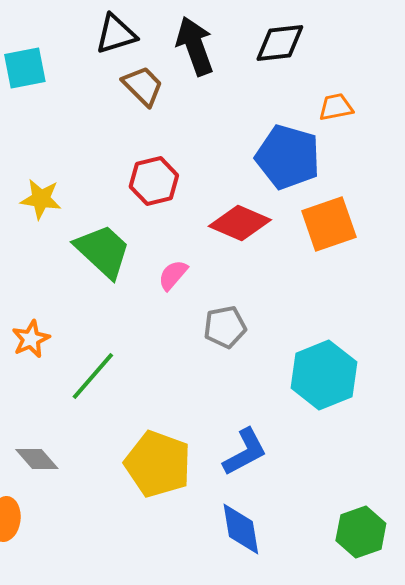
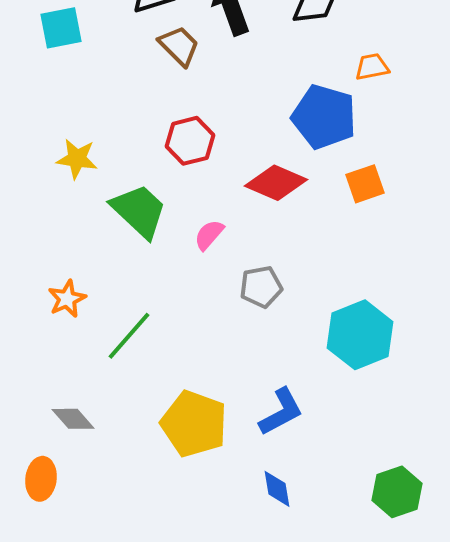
orange square: (329, 224) -> (365, 184), size x0.7
blue diamond: (241, 529) -> (277, 489), size x0.7

